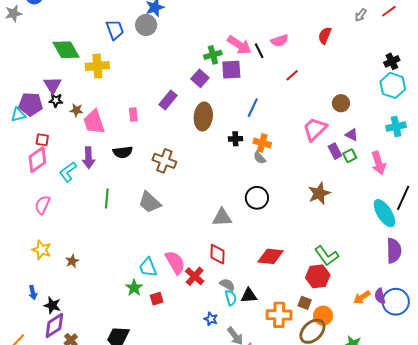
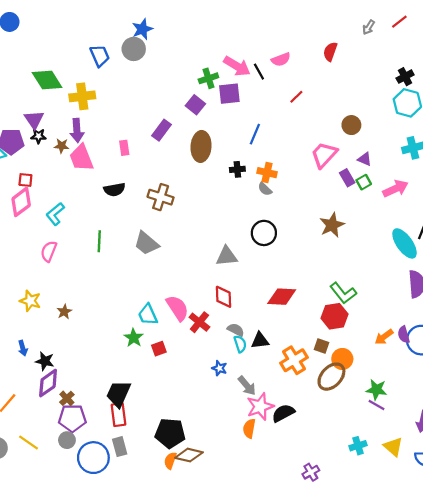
purple arrow: (88, 158) -> (77, 130), moved
pink arrow: (379, 163) -> (396, 189), turned -95
pink semicircle: (42, 205) -> (49, 251), moved
orange cross: (279, 315) -> (294, 360), turned -30

